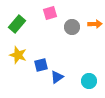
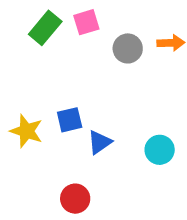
green rectangle: (17, 24) -> (45, 28), moved
yellow star: (18, 55) -> (26, 131), moved

